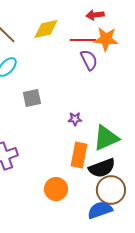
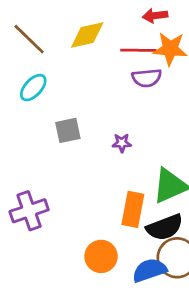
purple semicircle: (89, 60) -> (147, 78), turned 110
purple star: (75, 119) -> (122, 143), moved
blue semicircle: (100, 210) -> (149, 270), moved

